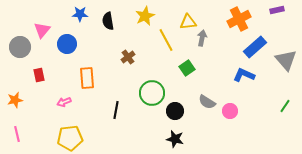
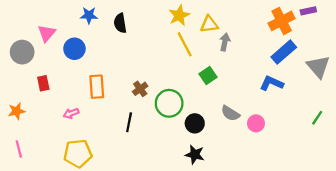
yellow star: (145, 16) -> (179, 15), moved
orange cross: (239, 19) -> (282, 21), moved
brown cross: (128, 57) -> (140, 89), moved

